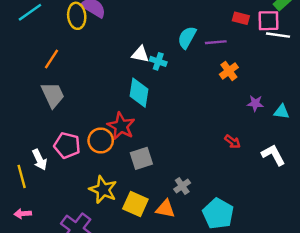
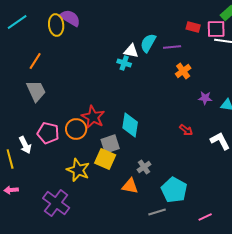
white triangle: (140, 54) -> (131, 51), moved
cyan diamond: (139, 93) -> (130, 125), moved
yellow square: (135, 204) -> (105, 159), moved

